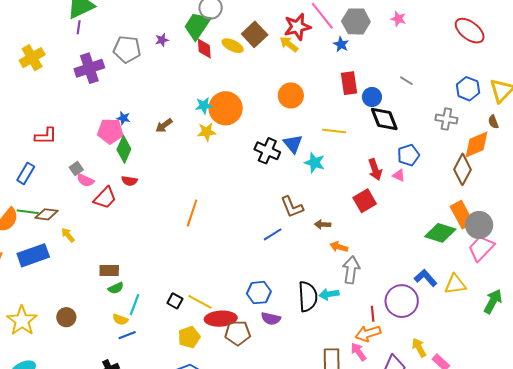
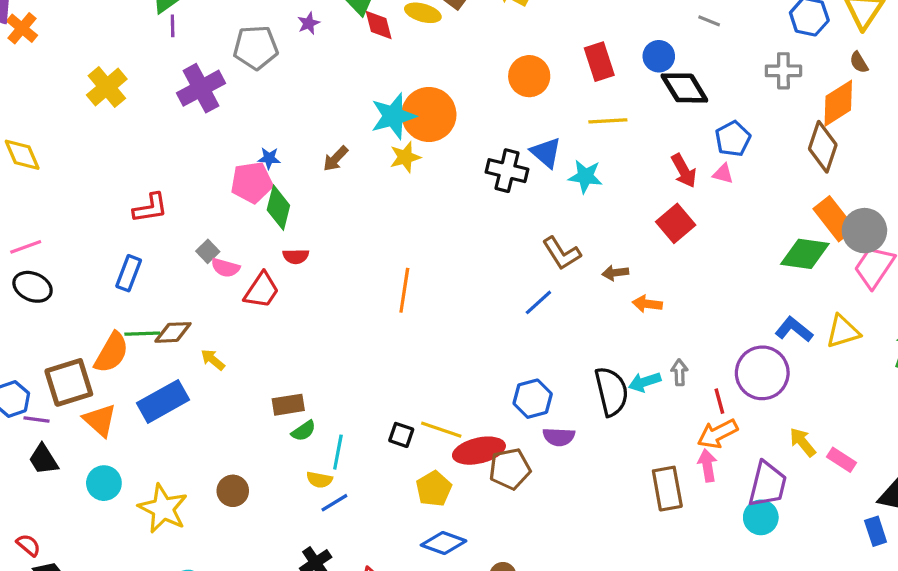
red rectangle: (349, 83) -> (599, 62), moved
cyan star: (204, 106) -> (393, 116), size x1.6
gray arrow: (351, 270) -> (679, 372), moved, size x0.6
pink arrow: (358, 352) -> (707, 465), turned 36

